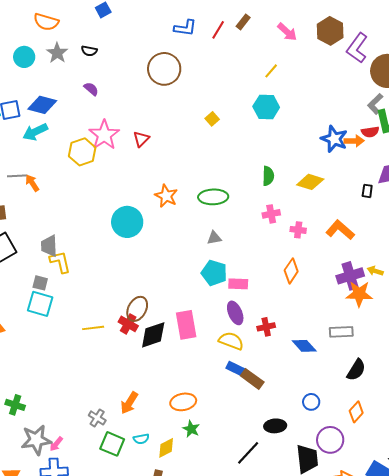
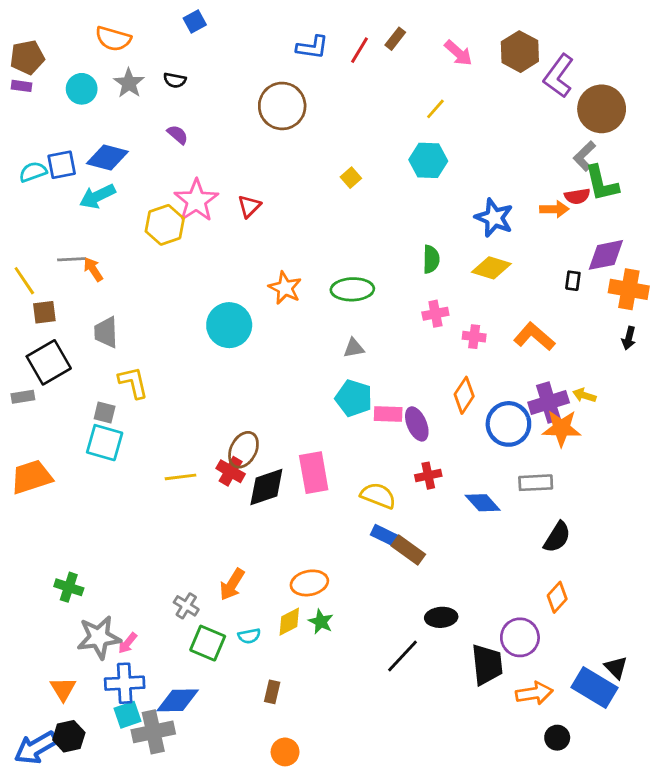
blue star: (334, 139) -> (494, 218), moved
gray trapezoid: (49, 246) -> (106, 332), moved
purple ellipse: (235, 313) -> (417, 424), moved
blue circle: (311, 402) -> (508, 424), moved, size x1.8
yellow diamond: (166, 448) -> (289, 622), moved

